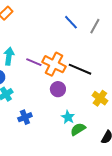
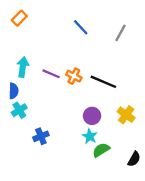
blue line: (71, 22) -> (81, 27), moved
orange cross: (54, 64) -> (74, 76), size x0.6
purple circle: (58, 89) -> (92, 116), moved

